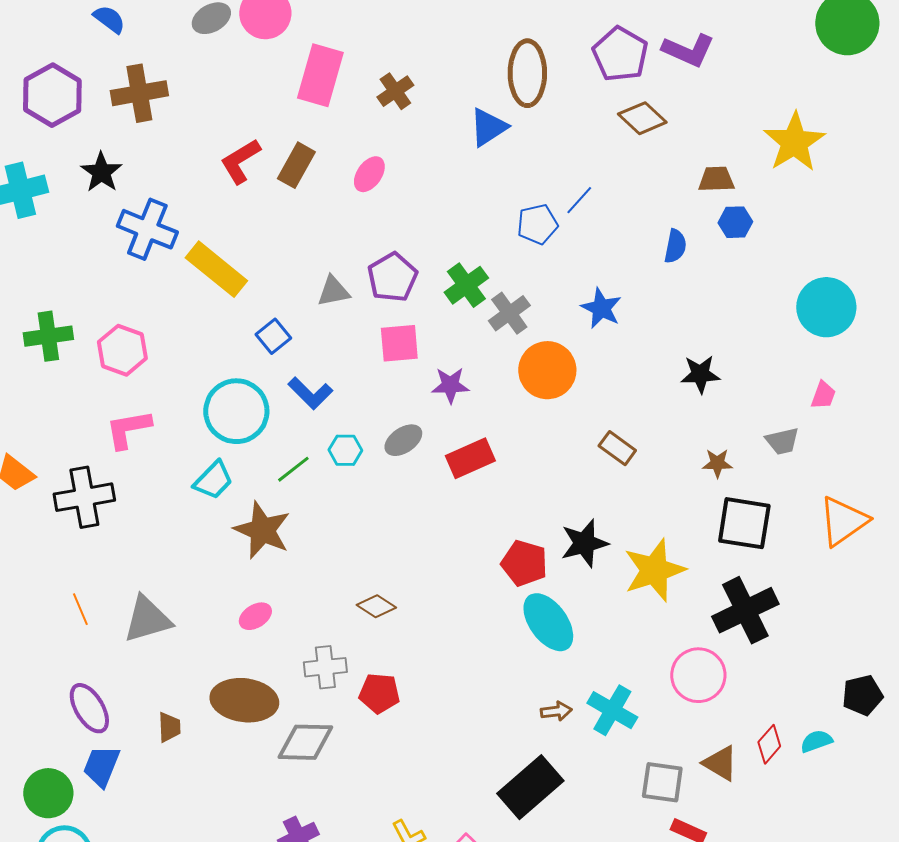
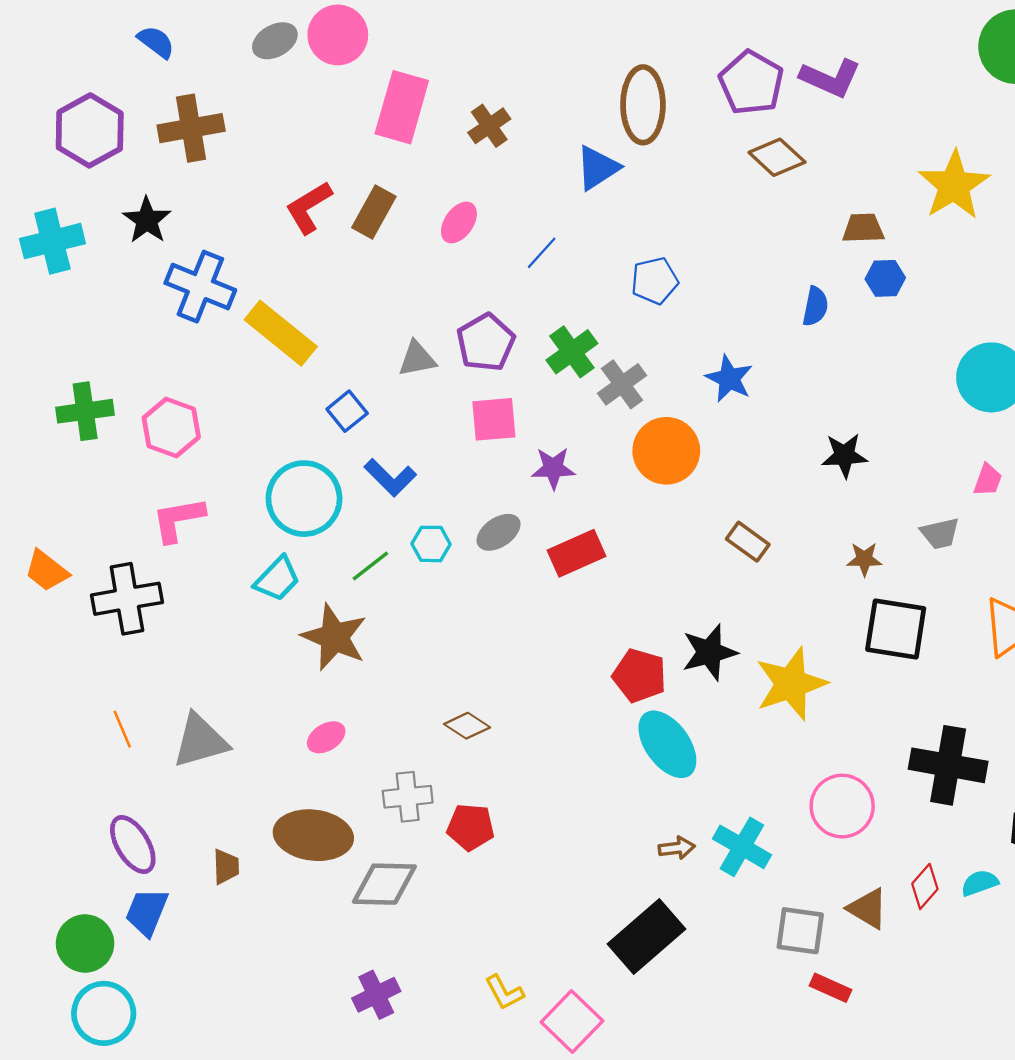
blue line: (579, 200) -> (542, 253), moved
black cross: (745, 610) -> (948, 765), moved, turned 36

